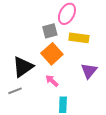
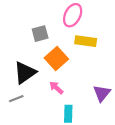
gray square: (50, 31) -> (40, 34), moved
purple triangle: (89, 71) -> (102, 93), moved

